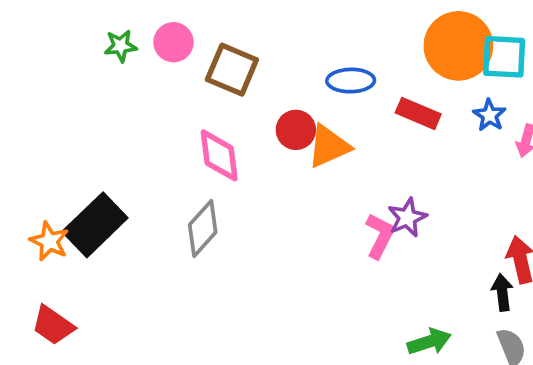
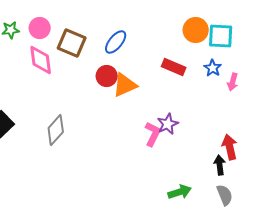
orange circle: (458, 46) -> (196, 30), size x0.7
blue ellipse: (351, 81) -> (116, 42), moved, turned -50
pink diamond: (219, 155) -> (41, 60), moved

